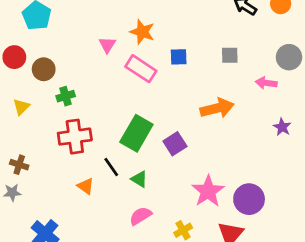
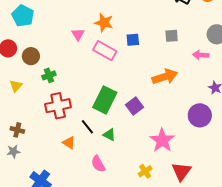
purple circle: (249, 199) -> (200, 115), moved
pink semicircle: (141, 216) -> (98, 164), moved, turned -84

